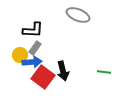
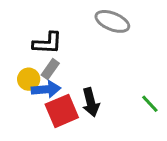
green line: (104, 72) -> (150, 104), turned 40
red square: (43, 77) -> (62, 111), turned 30

